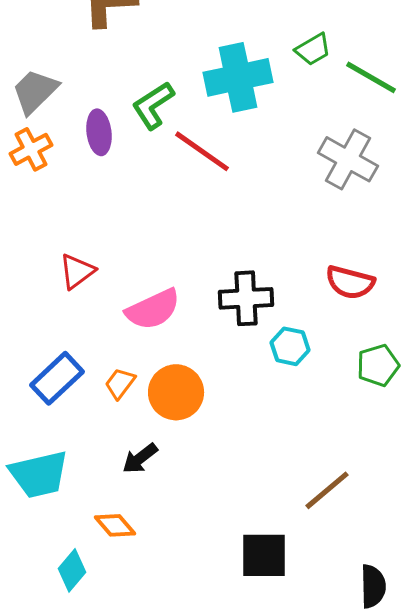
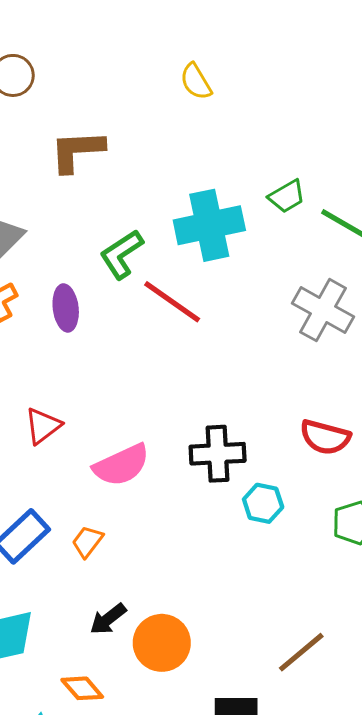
purple ellipse: (99, 132) -> (66, 308), moved
orange circle: (176, 392) -> (162, 643), moved

